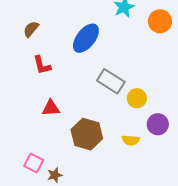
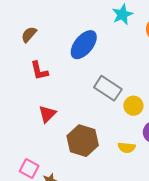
red triangle: (51, 108) -> (47, 114), turned -42

